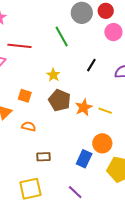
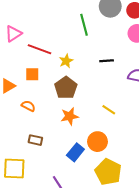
red line: (19, 46) -> (39, 49), moved
black line: (91, 65) -> (107, 61), turned 40
orange square: (25, 96) -> (32, 74), turned -32
orange star: (84, 107) -> (70, 116), moved

